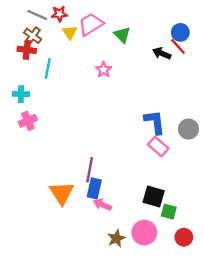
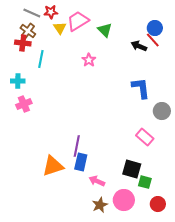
blue L-shape: (155, 122) -> (141, 88), moved
pink rectangle: (158, 146) -> (145, 137), moved
orange triangle: (62, 193) -> (53, 166), turned 45
pink arrow: (102, 205) -> (97, 181), moved

